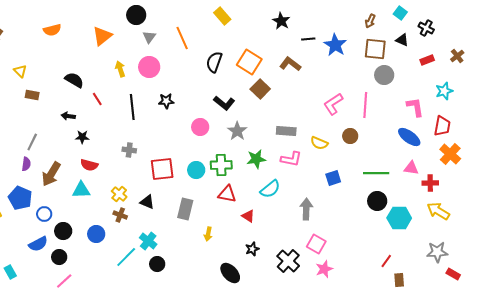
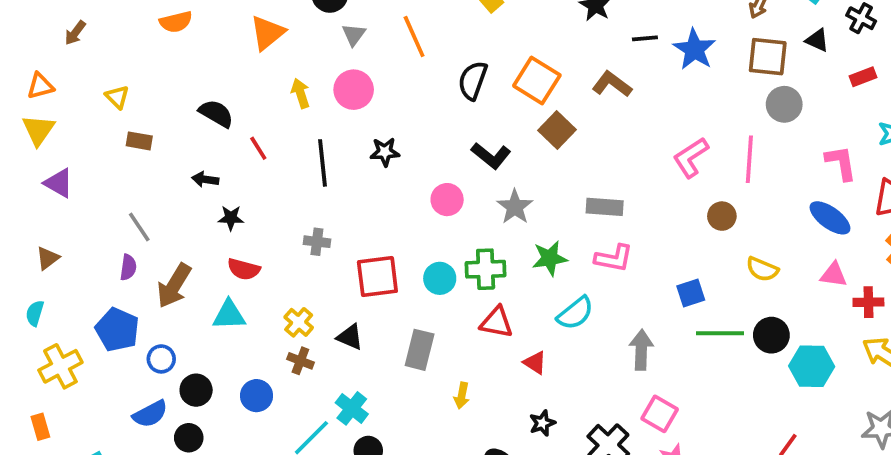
gray line: (32, 142) -> (139, 227), turned -60
yellow semicircle: (319, 143) -> (762, 269), moved
green line: (376, 173) -> (720, 333), moved

